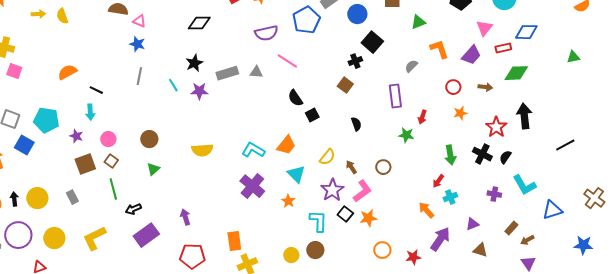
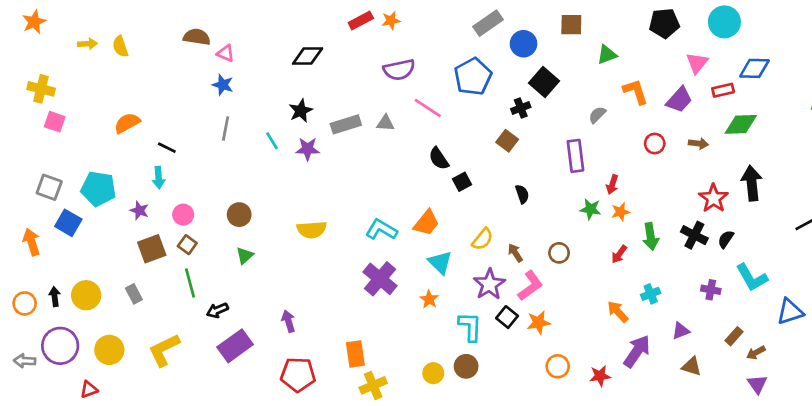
blue pentagon: (306, 20) -> (473, 77), moved
orange star: (460, 113) -> (621, 212), moved
red arrow: (438, 181) -> (619, 254), moved

